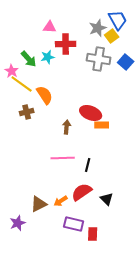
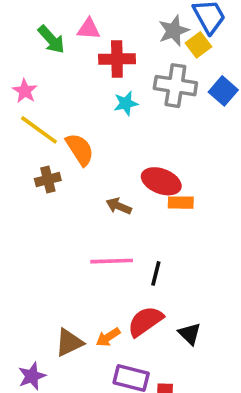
cyan star: (48, 57) -> (126, 103), moved
green arrow: (29, 59) -> (51, 40), moved
pink star: (12, 71) -> (25, 91), moved
brown arrow: (67, 127) -> (119, 206), turned -72

